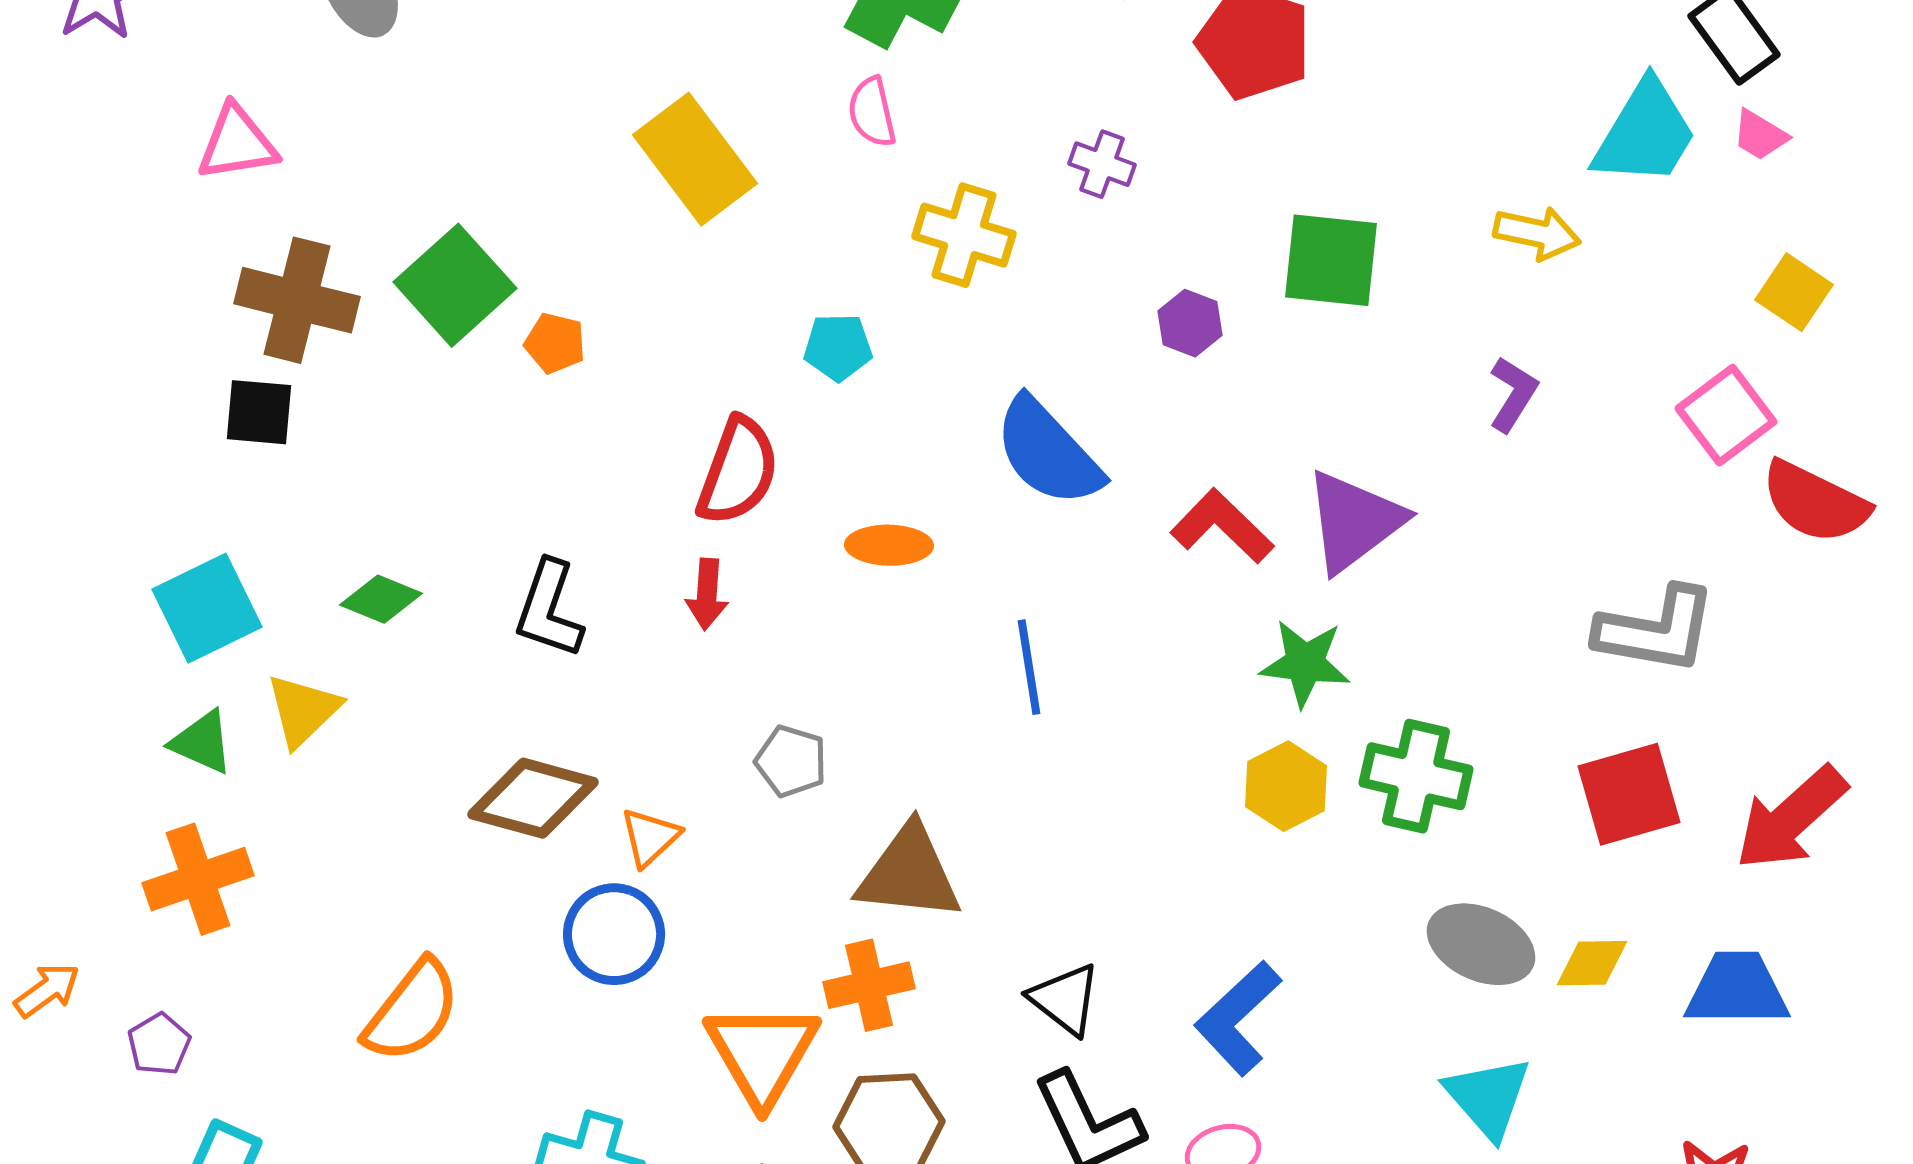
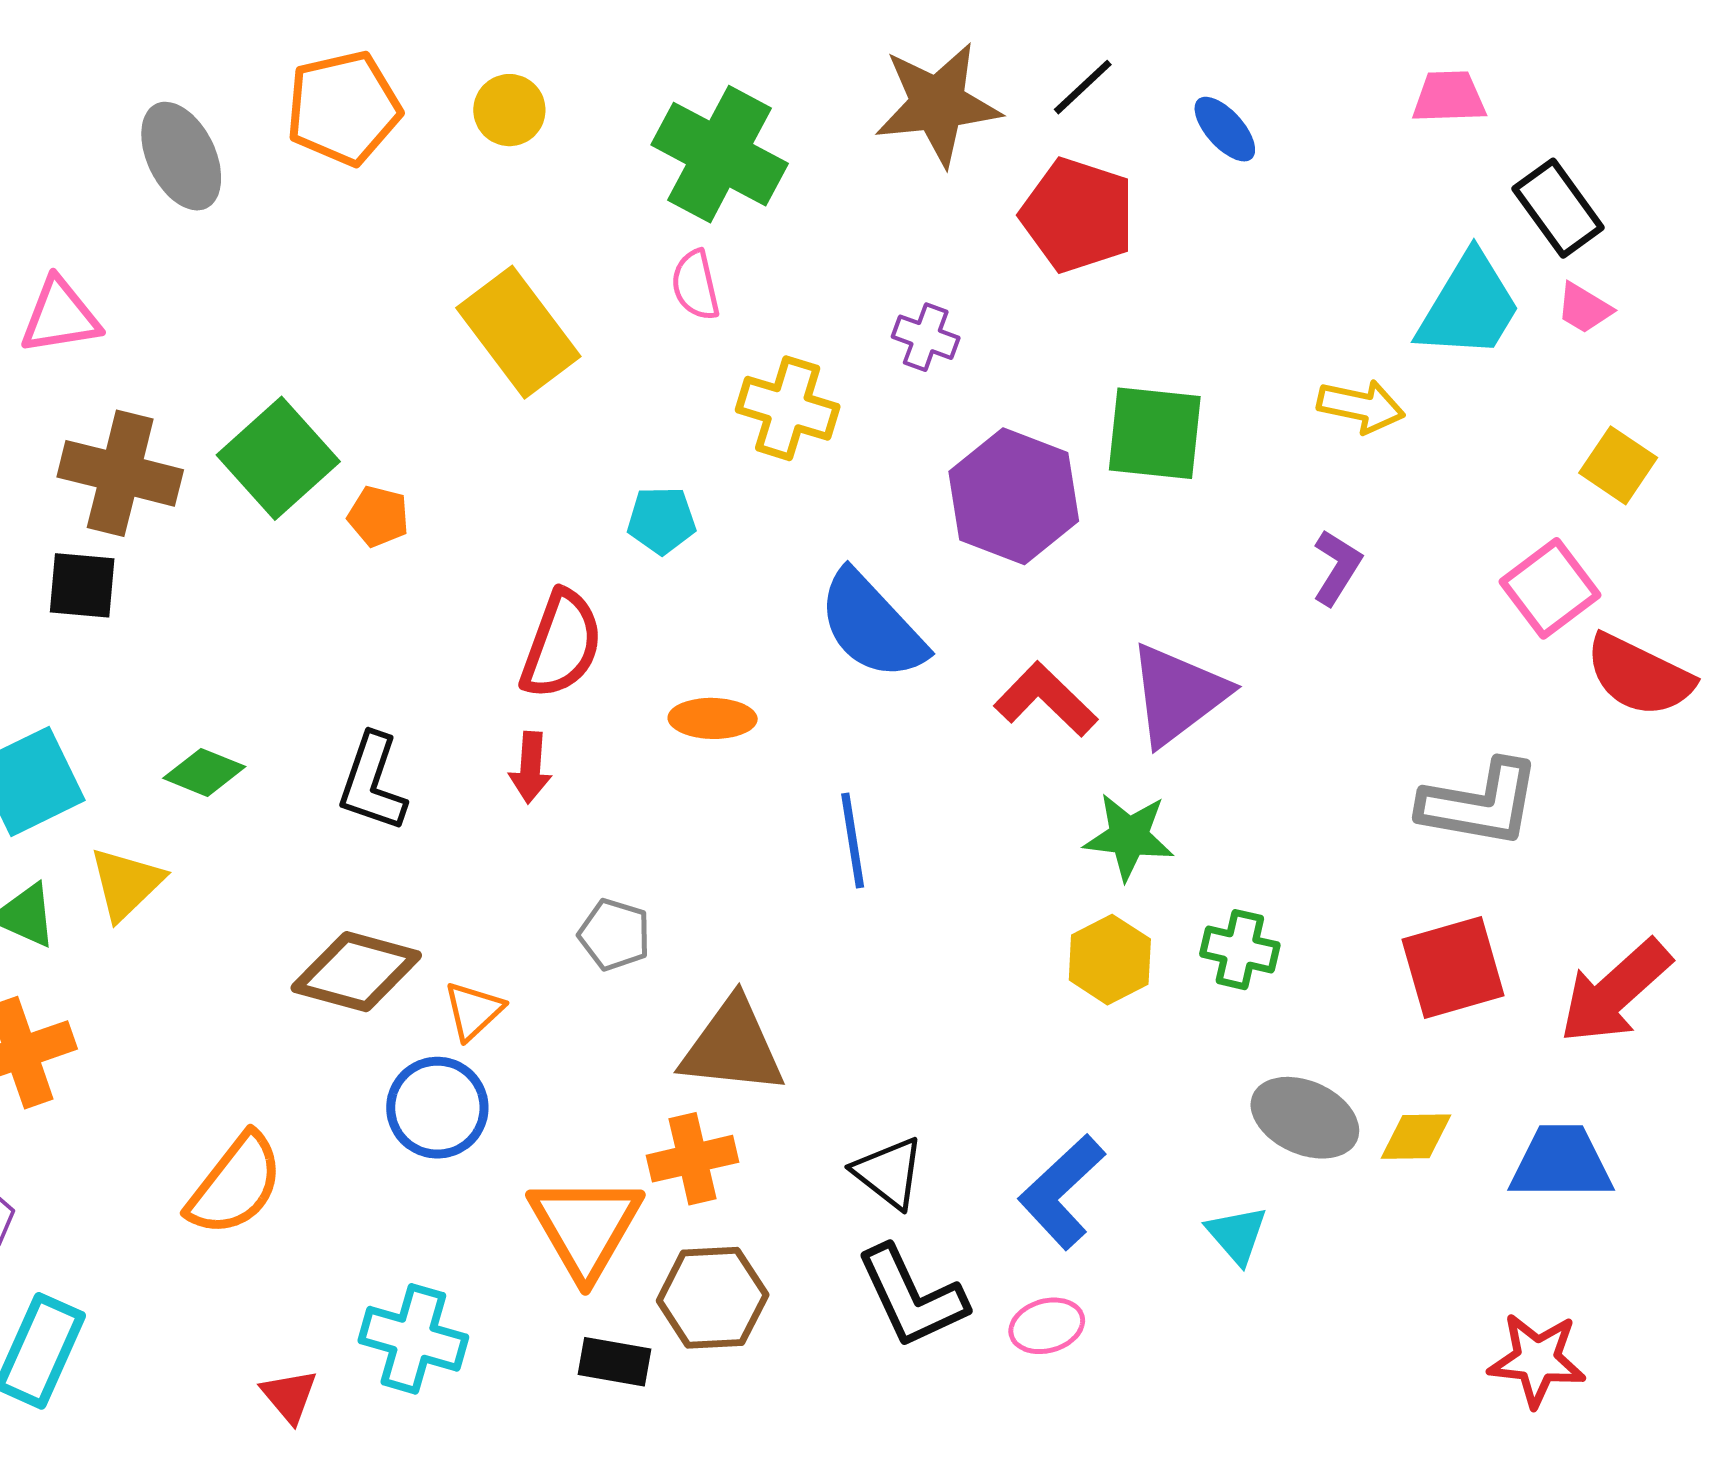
purple hexagon: (1190, 323) -> (1014, 496), size x2.0
green cross: (1416, 776) -> (1240, 950), size x0.7
cyan triangle: (1488, 1097) -> (1237, 1235), moved, size x0.7

